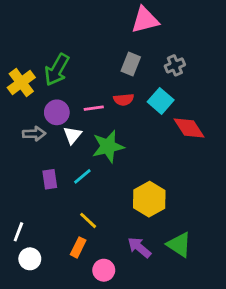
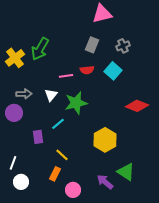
purple circle: (57, 112) -> (14, 113), moved
red diamond: (189, 128) -> (137, 106), moved, turned -35
purple rectangle: (50, 179) -> (38, 137), moved
purple arrow: (139, 247) -> (105, 182), moved

